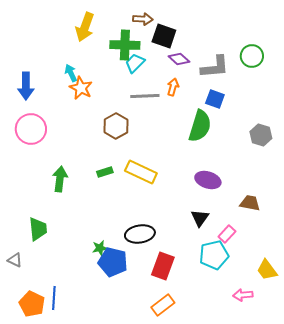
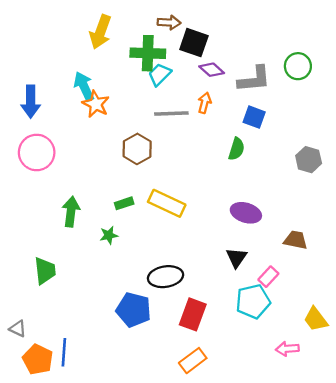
cyan arrow: (71, 73) -> (84, 86), size x1.4
green semicircle: (200, 126) -> (236, 149), size x0.6
green star: (100, 248) -> (109, 235), moved
gray triangle: (15, 260) -> (18, 329), moved

